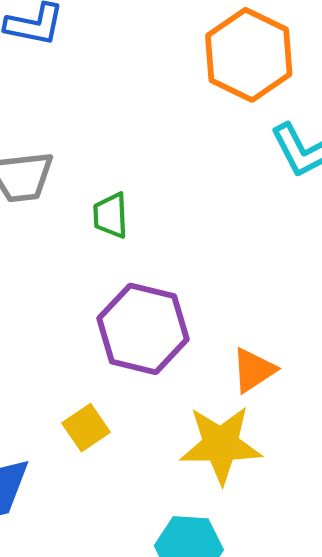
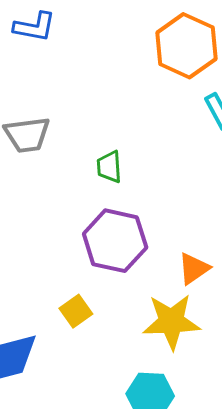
green trapezoid: (111, 215) -> (109, 167), moved

